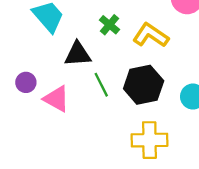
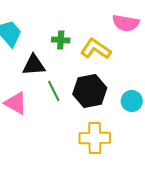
green cross: (109, 25) -> (61, 40), turned -36

